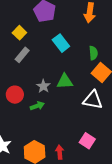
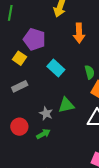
yellow square: (19, 33) -> (19, 58), moved
gray rectangle: (22, 55) -> (20, 86), turned 35

